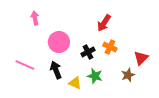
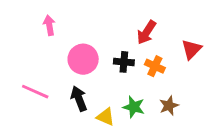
black cross: (88, 52) -> (124, 62), moved, turned 32
red triangle: (141, 58) -> (191, 49), moved
brown star: (128, 75) -> (169, 106), moved

